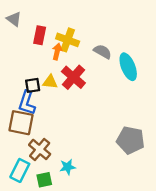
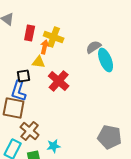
gray semicircle: (103, 52) -> (94, 47), moved, turned -63
red cross: (73, 77) -> (59, 81), moved
yellow triangle: (50, 82) -> (39, 62), moved
gray pentagon: (131, 140) -> (110, 137), moved

